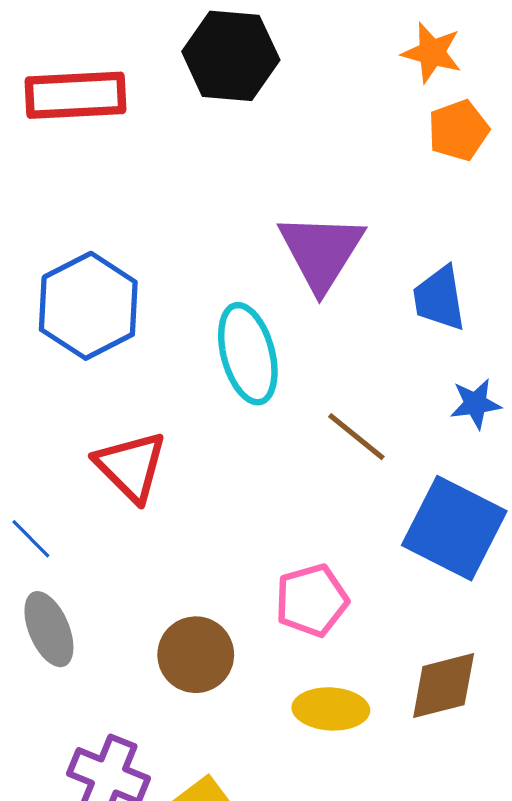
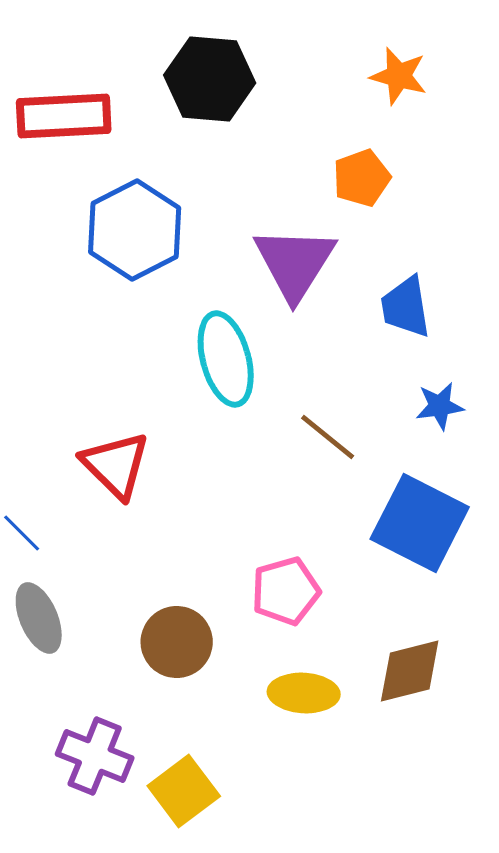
orange pentagon: (458, 130) -> (362, 178), moved
blue hexagon: (88, 306) -> (135, 230), moved

